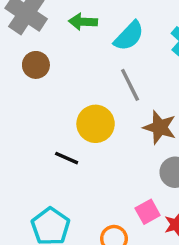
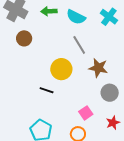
cyan semicircle: (129, 36) -> (76, 17), turned 78
pink square: (148, 212) -> (86, 113), moved

